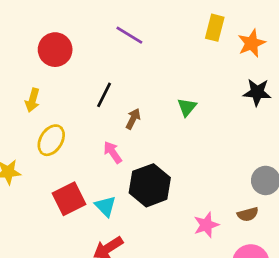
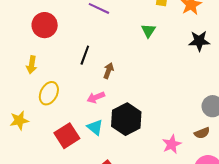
green triangle: (187, 107) -> (148, 31), moved
pink arrow: (113, 152) -> (96, 97), turned -72
cyan triangle: (105, 206) -> (95, 127), moved

